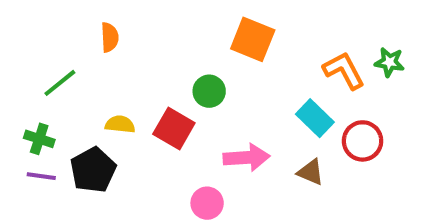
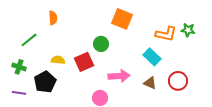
orange L-shape: (344, 70) -> (166, 34), turned 130
red square: (174, 128) -> (84, 62), turned 36
red circle: (363, 141) -> (178, 81), moved
purple line: (41, 176) -> (19, 93), moved

